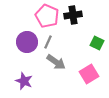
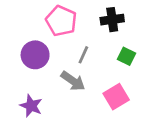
black cross: (73, 15) -> (112, 20), moved
gray line: (48, 42) -> (83, 55), moved

